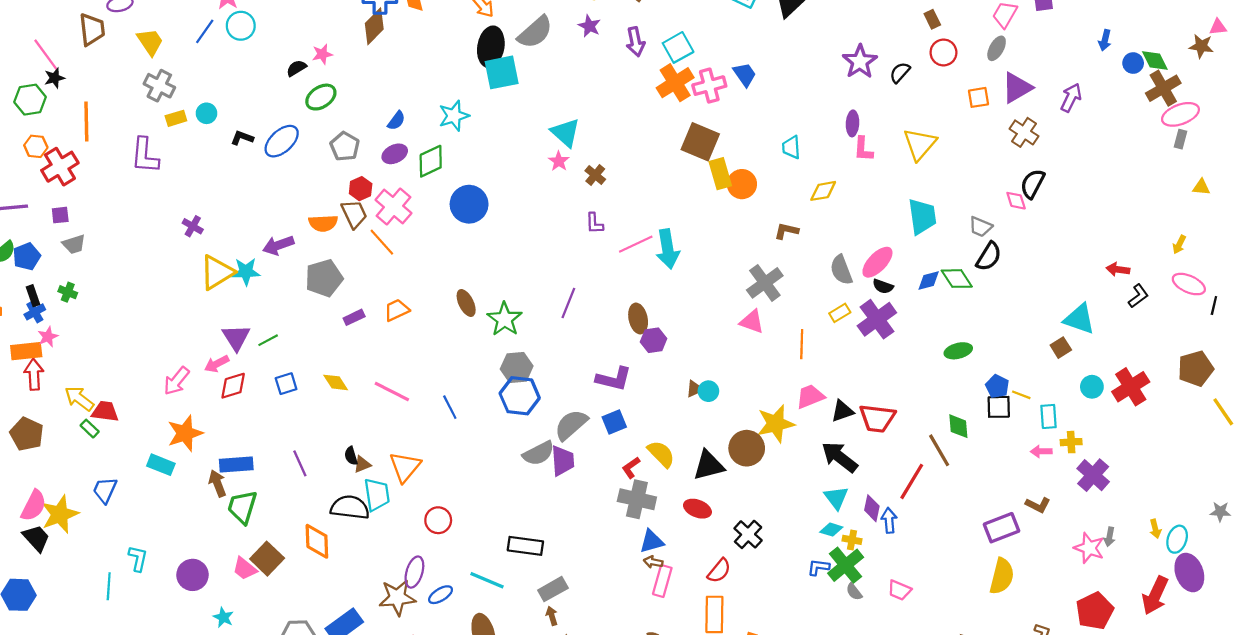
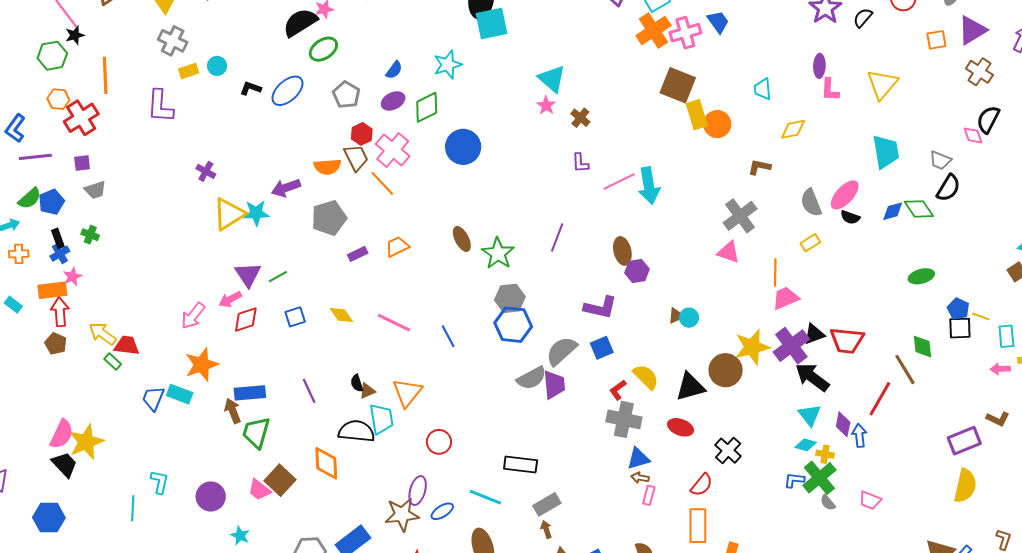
black semicircle: (296, 68) -> (300, 22), size x1.8
purple cross: (877, 319) -> (791, 346), moved
pink trapezoid: (810, 396) -> (786, 298), moved
brown pentagon: (27, 434) -> (56, 344), moved, size x0.7
blue trapezoid: (105, 490) -> (153, 398), moved
pink rectangle: (662, 581) -> (649, 495), size x0.7

